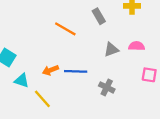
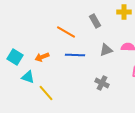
orange arrow: (50, 70) -> (42, 57), moved
blue line: (76, 71) -> (75, 55), moved

